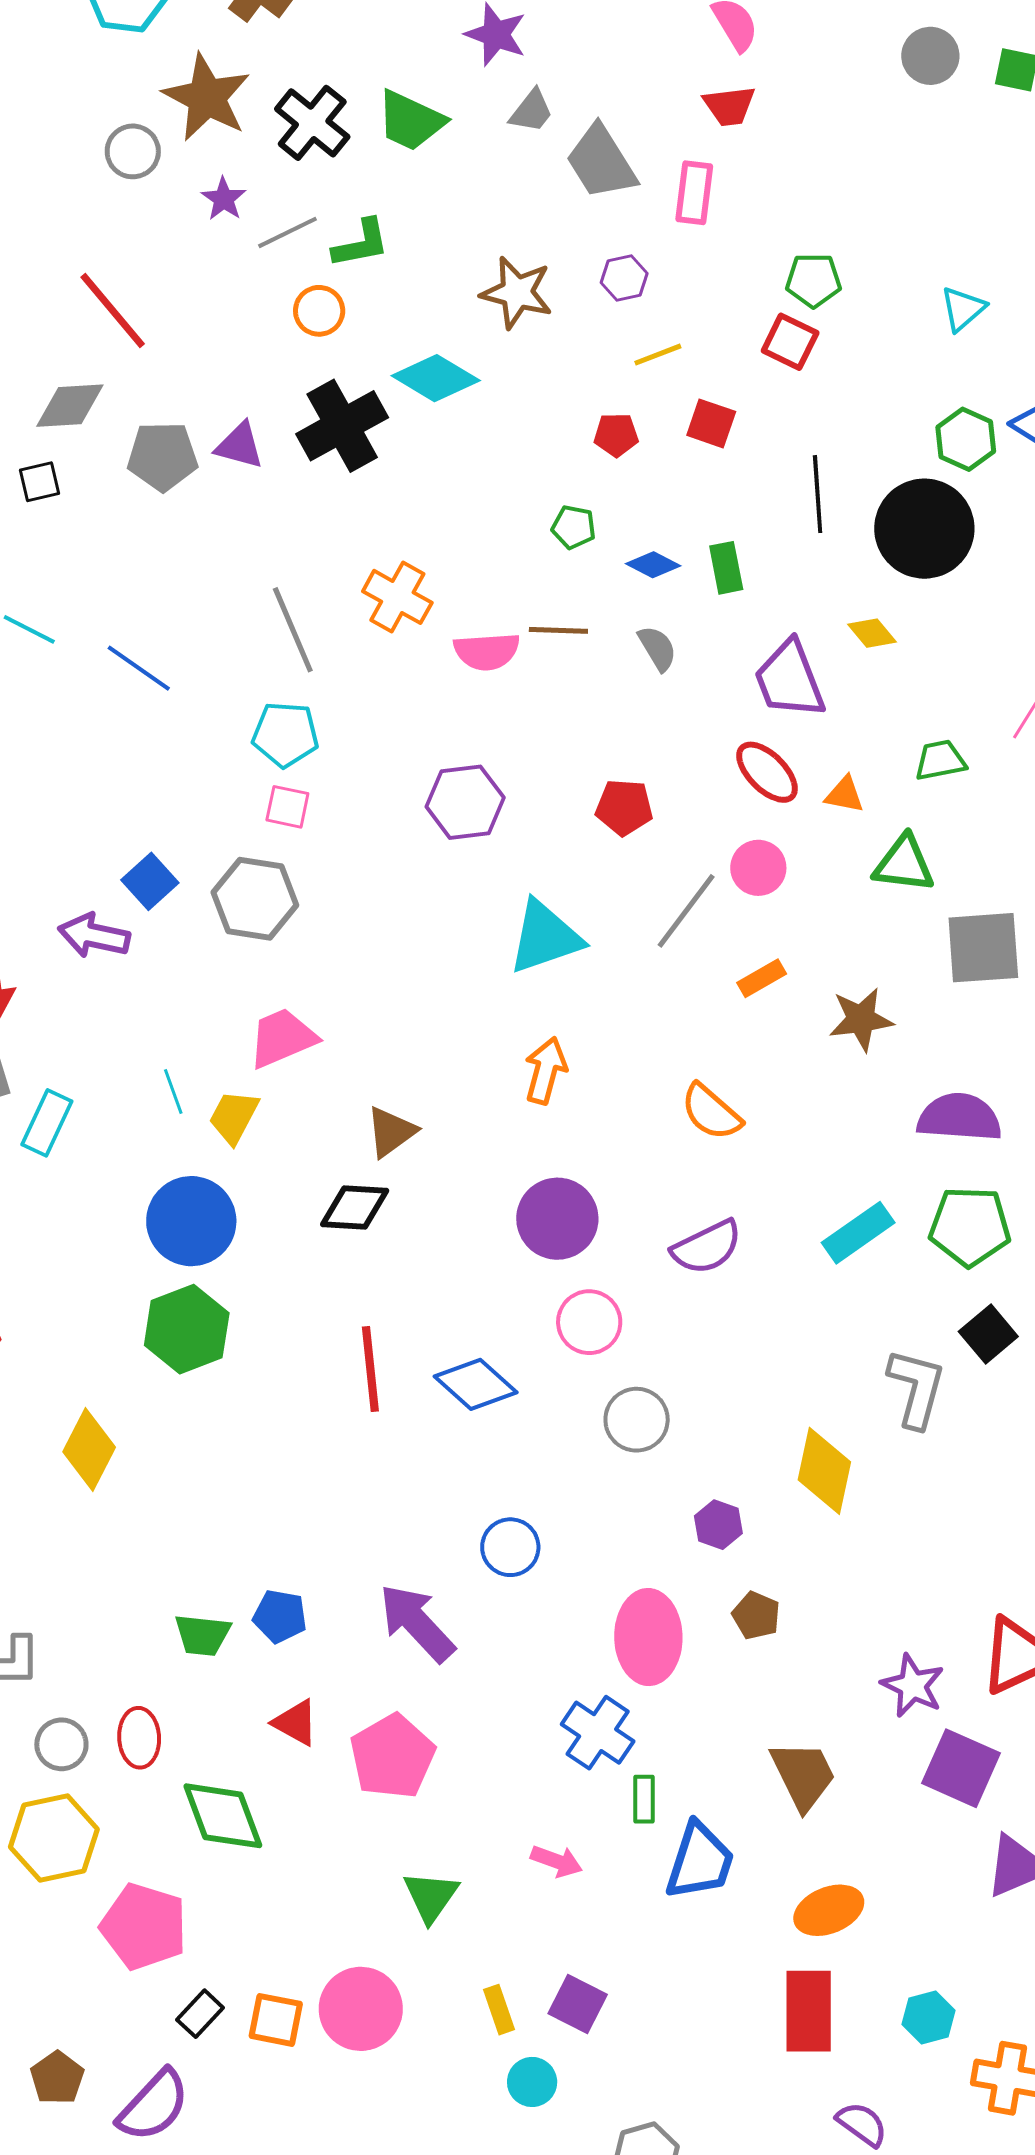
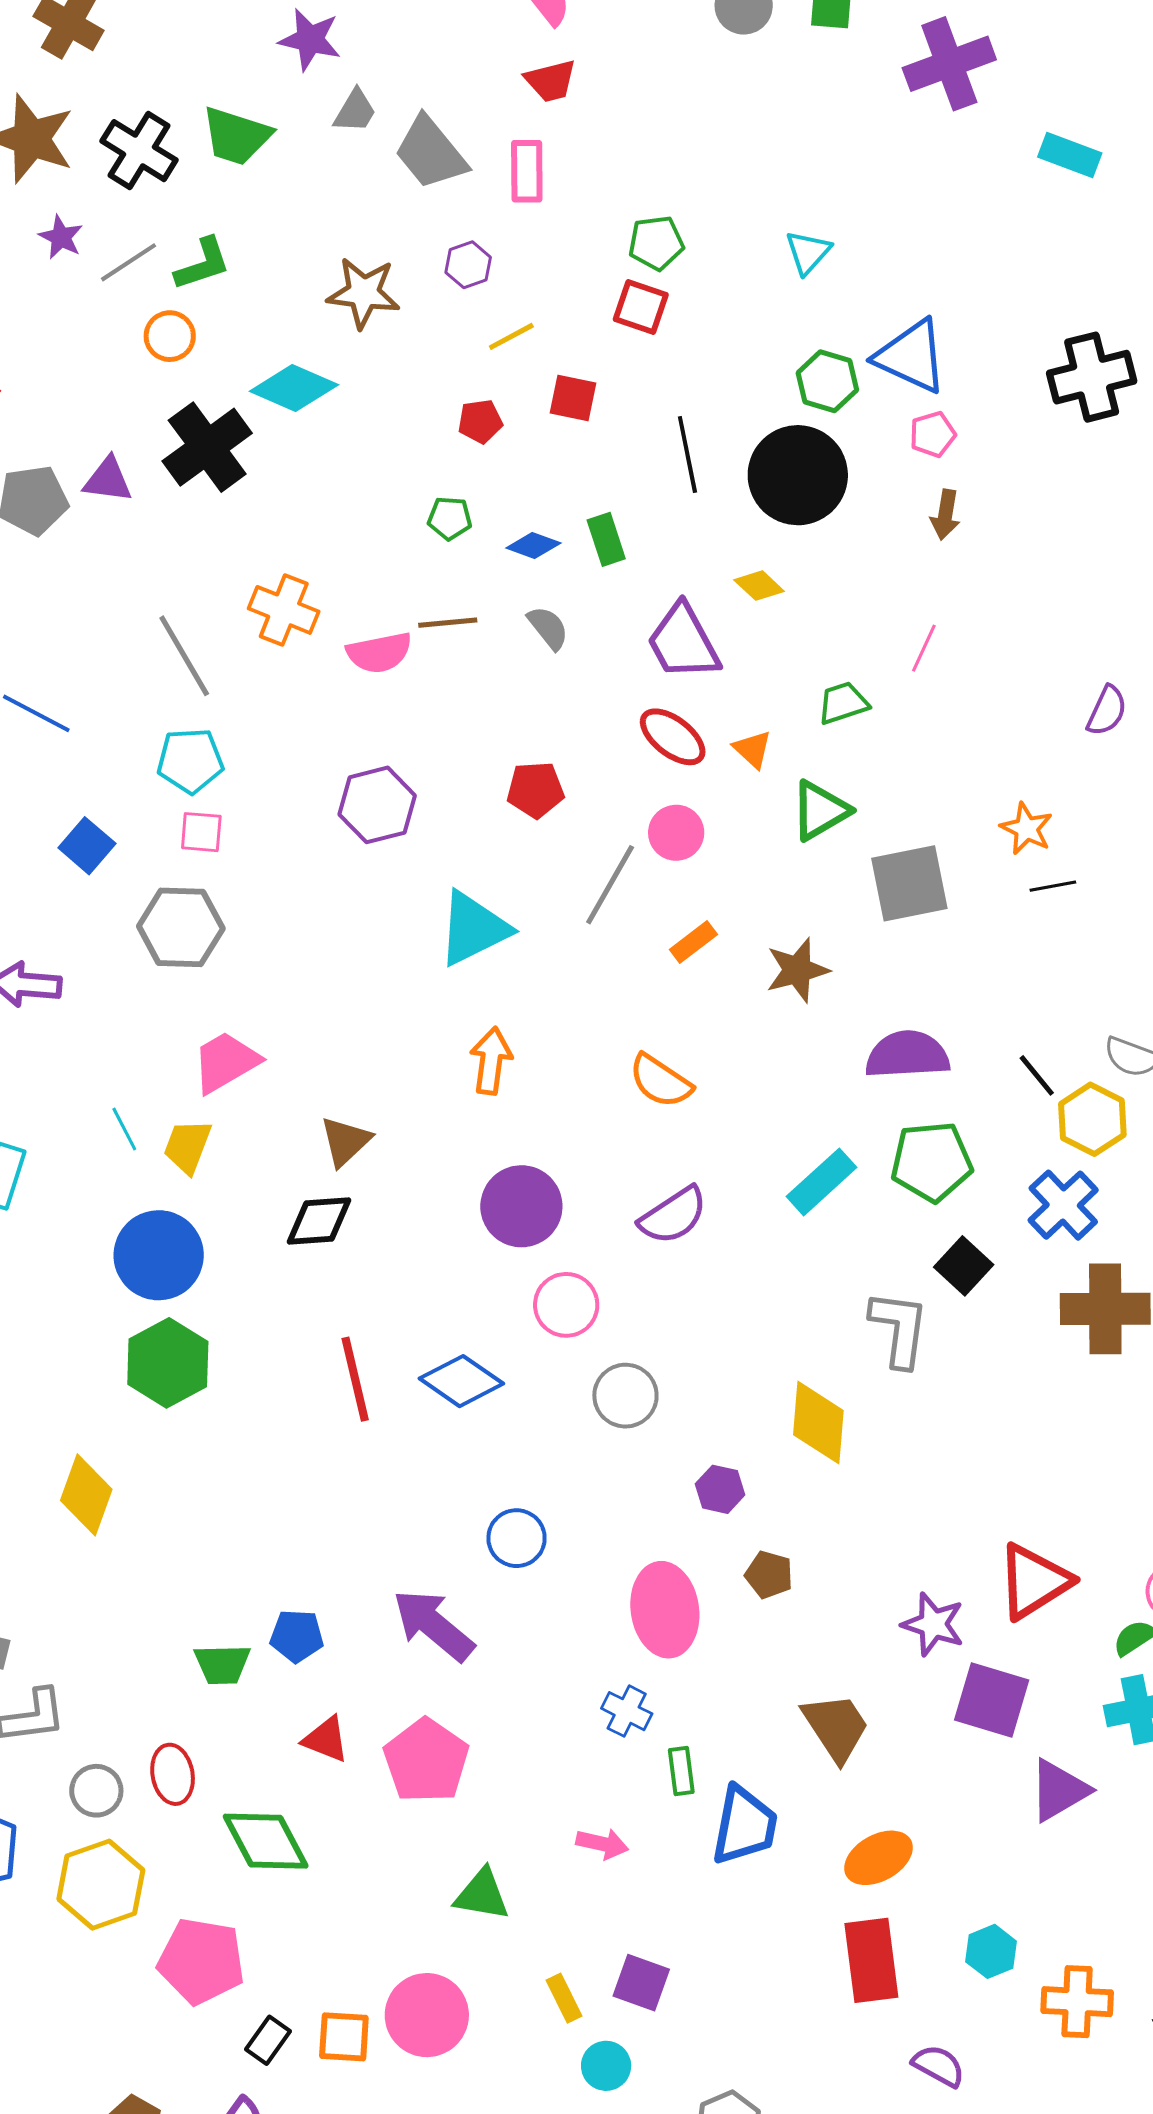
orange triangle: (845, 795) -> (752, 749), turned 39
green triangle: (904, 864) -> (820, 810), turned -30
blue square: (150, 881) -> (87, 846), moved
blue cross: (598, 1733) -> (627, 1711), size x0.7
green triangle: (431, 1896) -> (482, 1895), turned -48

